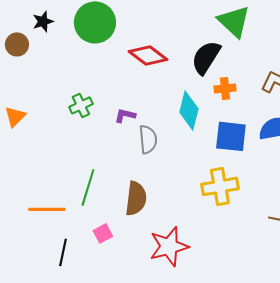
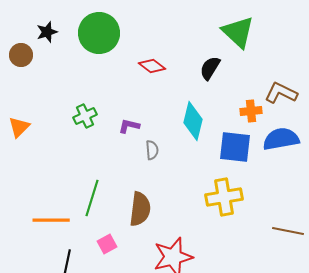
red diamond: (148, 55) -> (152, 66), size x0.7
black semicircle: (206, 57) -> (210, 68), size x0.7
orange cross: (225, 88) -> (251, 111), moved
gray semicircle: (148, 139) -> (152, 150), size x0.7

